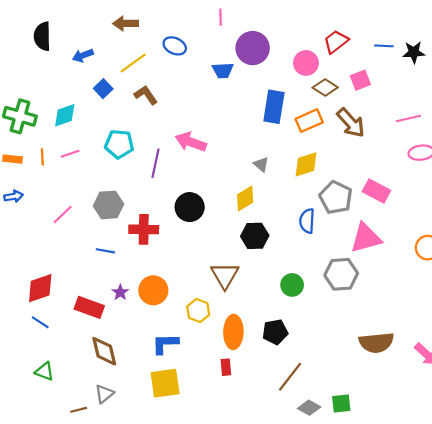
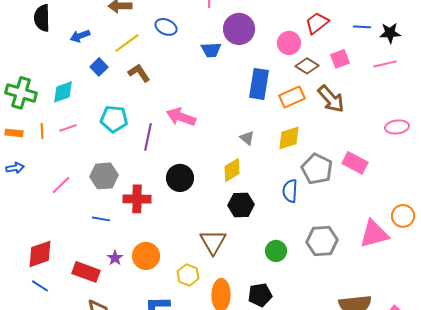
pink line: (408, 118) -> (385, 64), moved
pink triangle: (366, 238) -> (374, 234), moved

